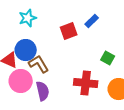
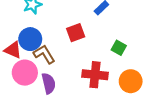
red square: (69, 31) -> (76, 33), moved

